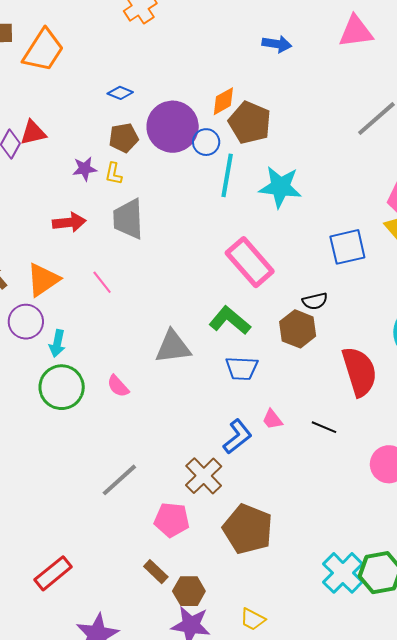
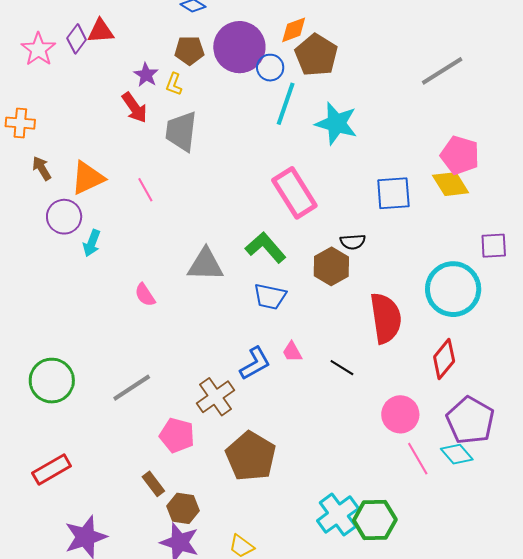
purple star: (85, 169) -> (146, 75), turned 30
red arrow: (69, 222) -> (135, 108), moved, turned 52
green circle: (62, 387) -> (52, 381), moved

